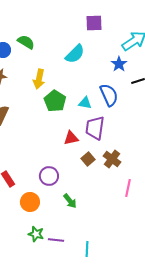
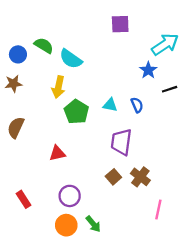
cyan semicircle: (75, 54) -> (71, 59), moved, turned 80
blue semicircle: (109, 95) -> (137, 105), size x0.6
cyan triangle: (85, 103) -> (110, 105), moved
red triangle: (71, 138) -> (57, 153), moved
orange circle: (30, 202) -> (66, 225), moved

